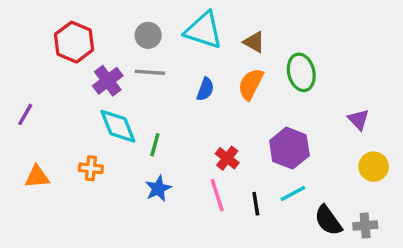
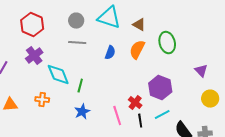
purple cross: (108, 81) -> (34, 56), moved
red cross: (227, 158) -> (135, 103), moved

